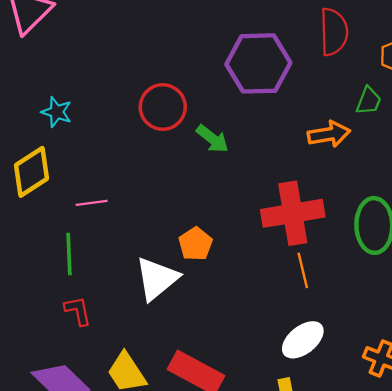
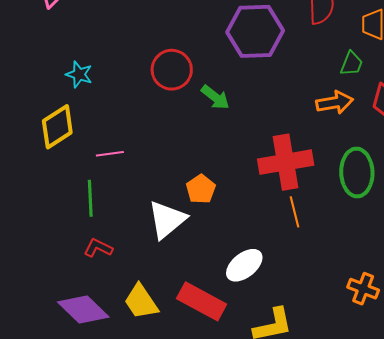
orange arrow: (329, 134) -> (335, 103), moved
red L-shape: (78, 311) -> (98, 248), turned -52
white ellipse: (303, 340) -> (244, 265), moved

